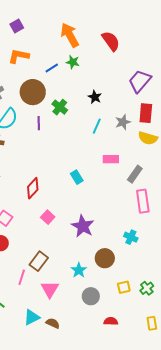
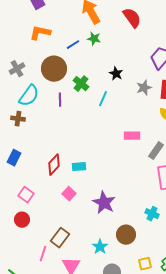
gray star: (123, 122) -> (144, 88), moved
cyan line: (97, 126) -> (103, 99), moved
cyan rectangle: (77, 177) -> (79, 167), moved, turned -64

